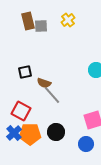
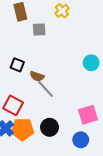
gray square: (41, 26) -> (39, 29), moved
black square: (25, 72) -> (17, 65), turned 32

